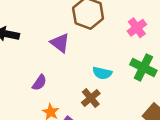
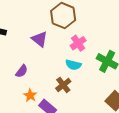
pink cross: (137, 28) -> (78, 43), moved

